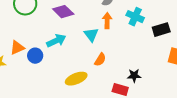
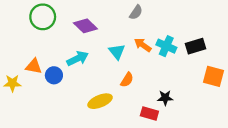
cyan cross: (135, 17) -> (166, 46), moved
orange arrow: (107, 21) -> (143, 45), moved, turned -56
orange triangle: (17, 48) -> (34, 66), turned 35

